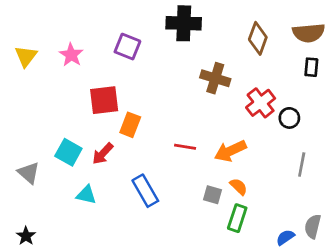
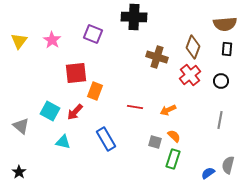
brown diamond: (258, 38) -> (193, 47), moved
black circle: (289, 118) -> (221, 81), moved
orange arrow: (230, 151) -> (168, 110), size x0.7

